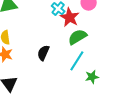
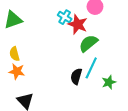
black semicircle: (43, 53) -> (76, 76), moved

